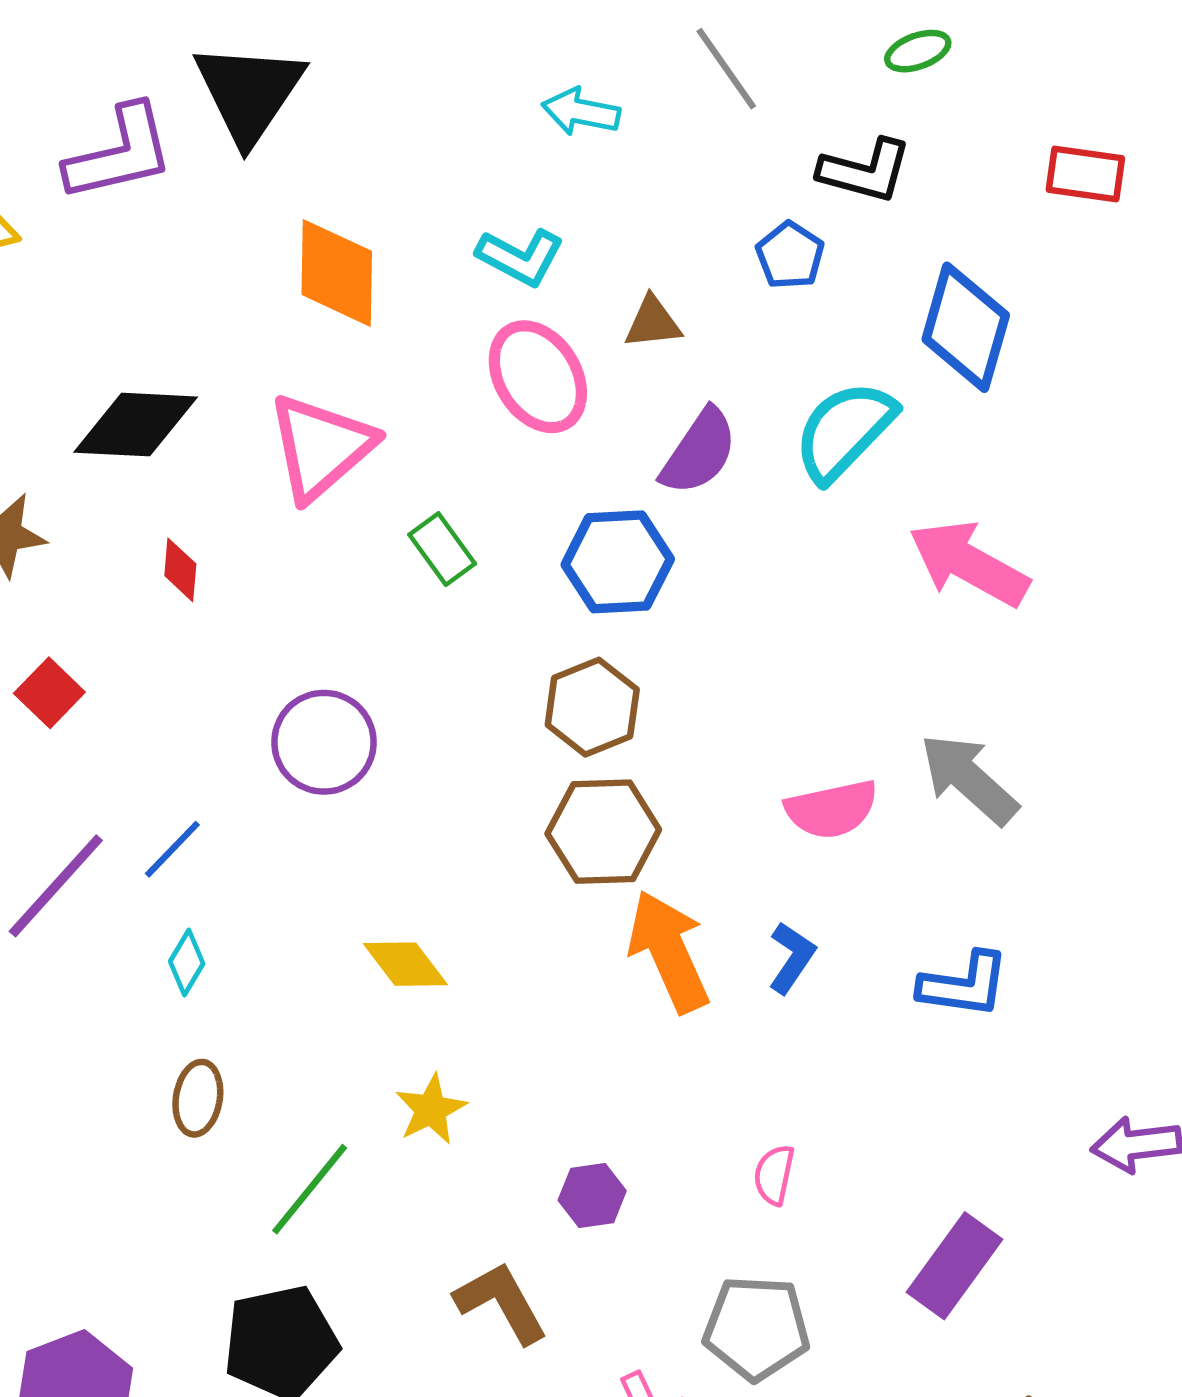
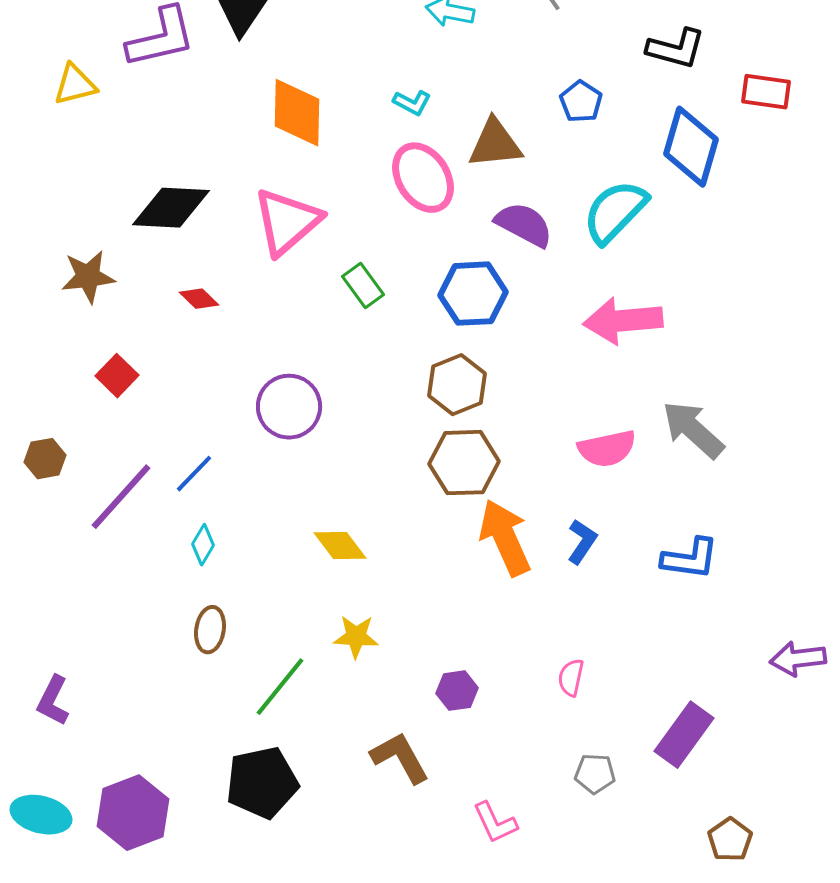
black L-shape: (865, 171) -> (676, 49), moved
red rectangle: (1085, 174) -> (766, 92), moved
cyan L-shape: (520, 257) -> (412, 103), size x0.7
brown triangle: (653, 322) -> (495, 144), size x1.5
purple semicircle: (699, 452) -> (524, 225), turned -96
pink arrow: (969, 563) -> (623, 321), moved, turned -34
red diamond: (180, 570) -> (199, 299), turned -51
yellow star: (431, 1109) -> (356, 637), turned 30
gray pentagon: (757, 1328) -> (595, 774), moved, size x0.6

